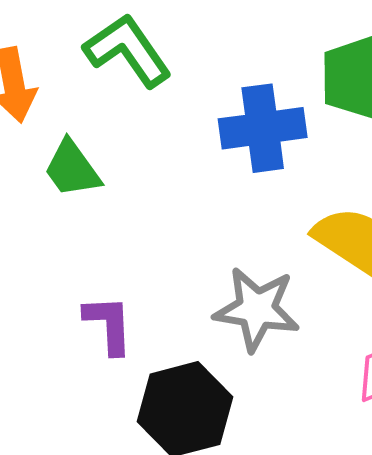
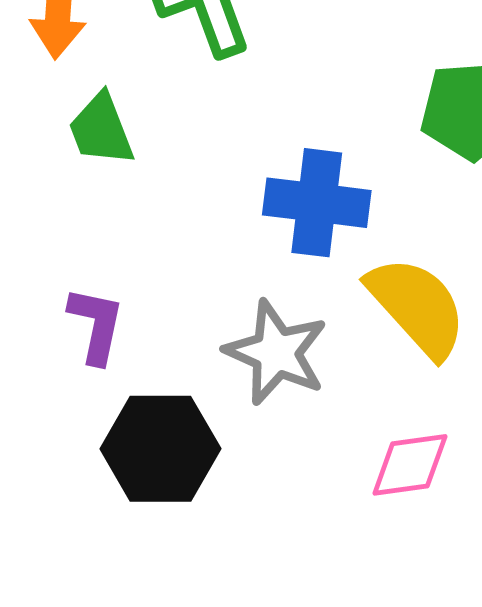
blue cross: (263, 128) -> (317, 203), moved

